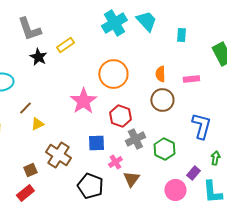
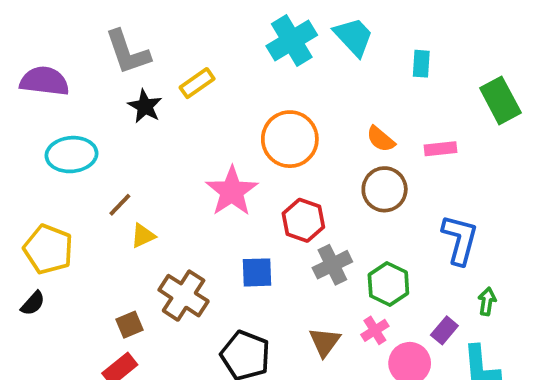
orange semicircle: (160, 74) -> (381, 139), turned -49
pink cross: (115, 162) -> (375, 330), moved

